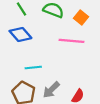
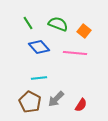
blue diamond: (20, 34) -> (39, 47), moved

